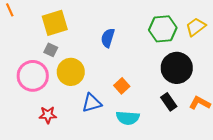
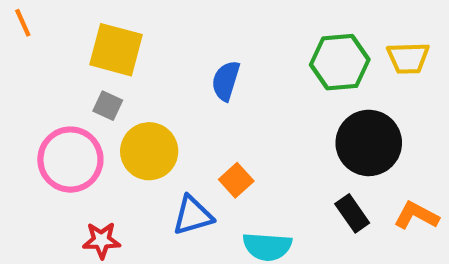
yellow square: (55, 23) -> (116, 50), turned 32
yellow trapezoid: (196, 27) -> (408, 58), turned -145
orange square: (122, 86) -> (236, 180), moved

